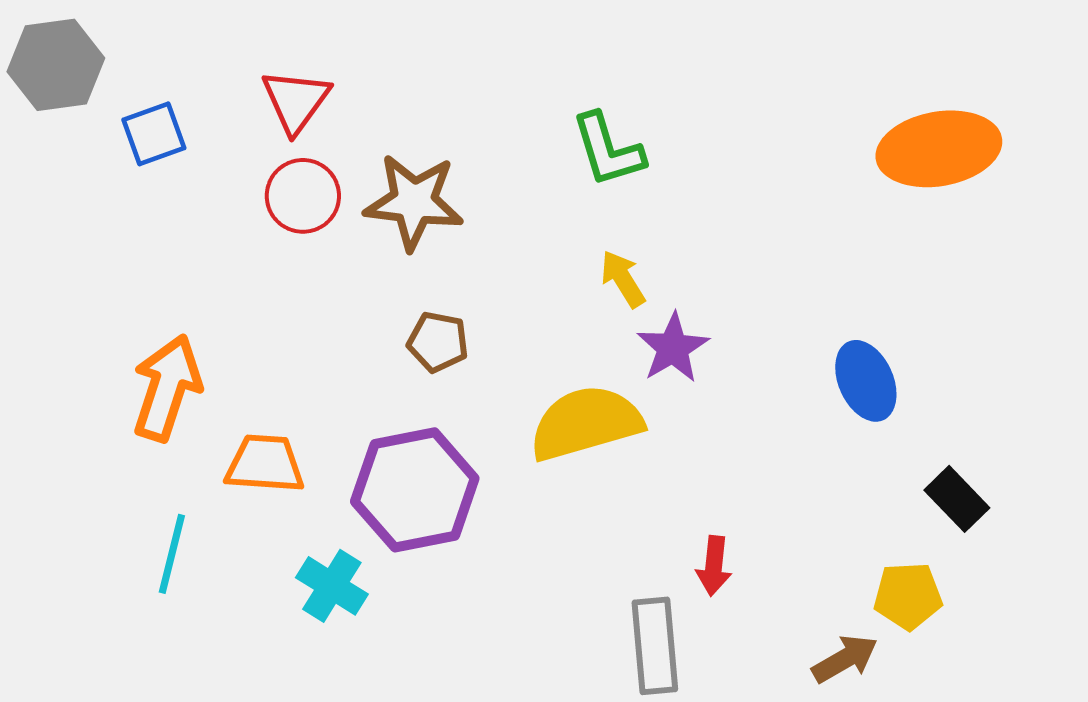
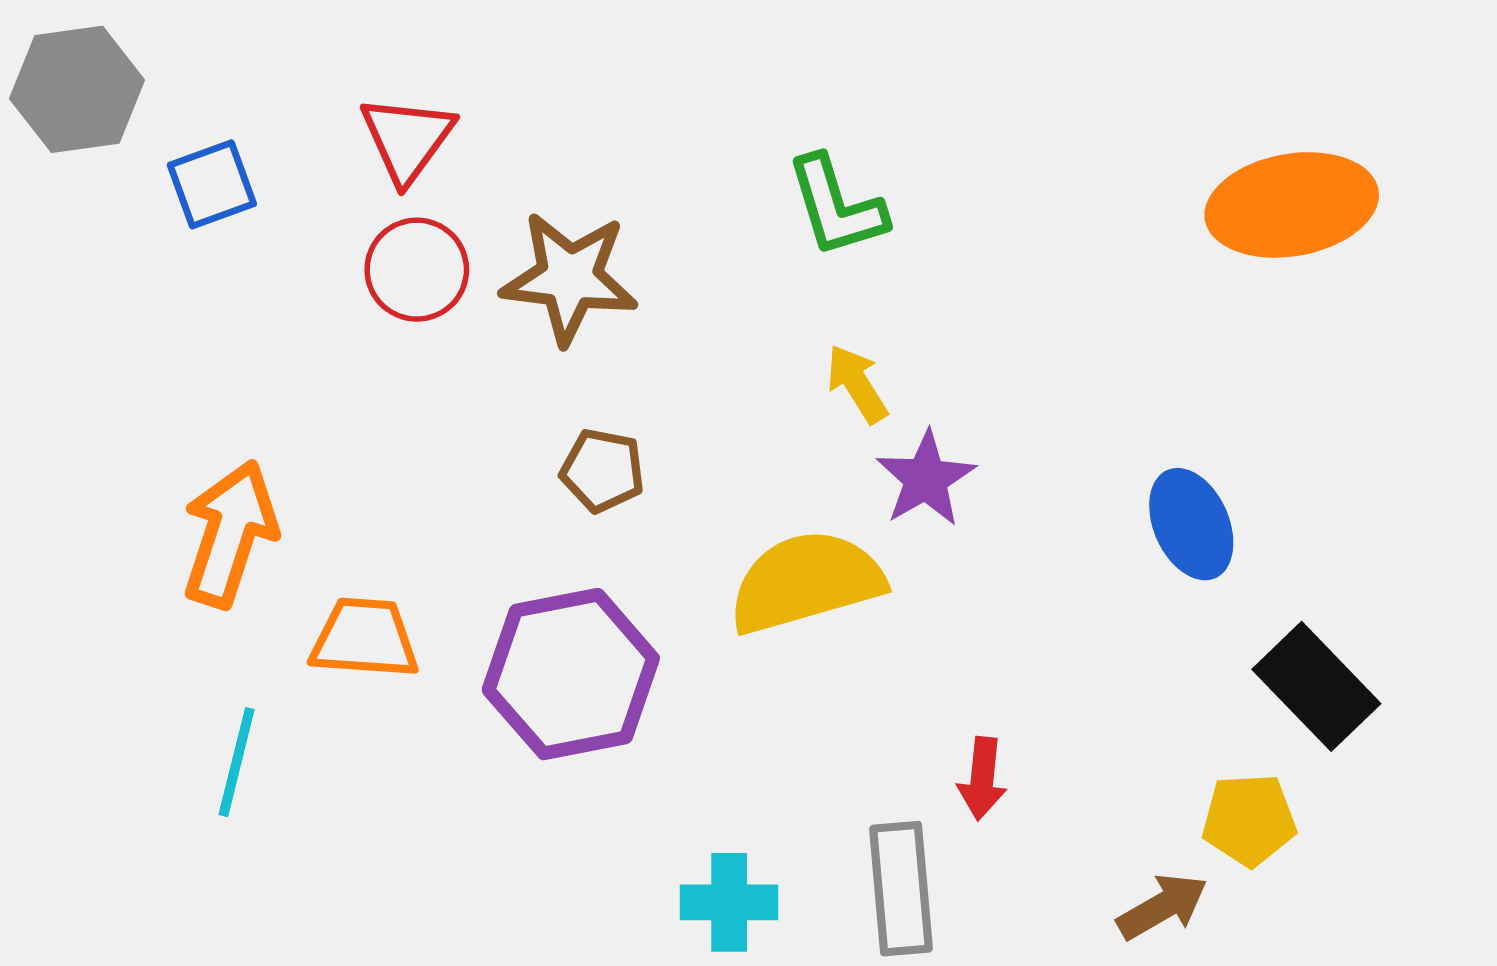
black rectangle: (957, 499) -> (1316, 686), size x1.4
cyan cross: (332, 586) -> (729, 902), moved, turned -32

